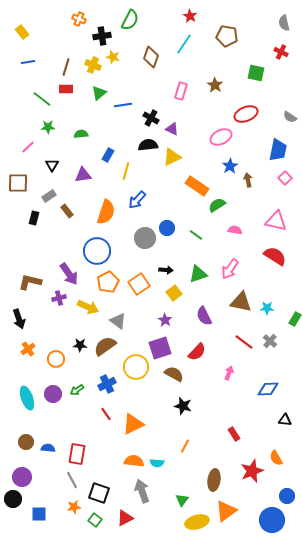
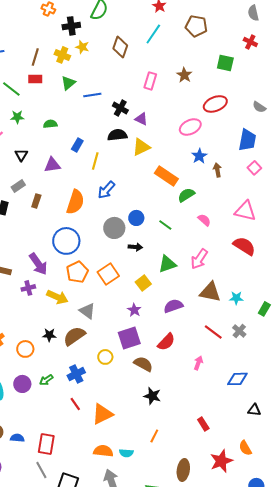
brown rectangle: (67, 211) -> (36, 201), turned 56
pink semicircle: (235, 230) -> (204, 220), turned 32
black arrow: (166, 270) -> (135, 247), moved
purple semicircle: (204, 316) -> (173, 306), turned 96
yellow circle: (136, 367) -> (105, 357), size x0.6

